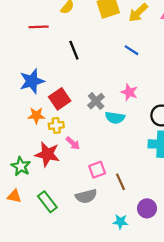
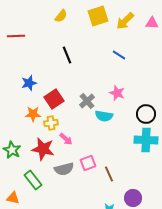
red line: (39, 27) -> (16, 36), moved
blue star: (32, 81) -> (29, 83), size x0.7
green star: (21, 166) -> (12, 150), moved
orange triangle: (14, 196) -> (13, 198), moved
gray semicircle: (86, 196) -> (64, 169), moved
green rectangle: (47, 202) -> (33, 180), moved

